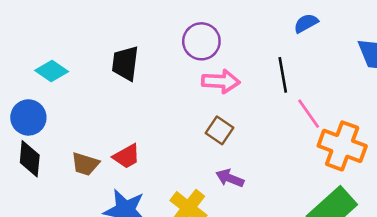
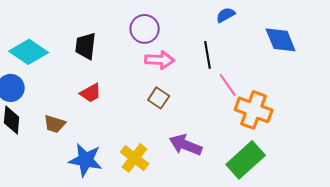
cyan diamond: (52, 71) -> (29, 52), size x1.5
red trapezoid: (127, 156) -> (91, 93), moved
purple arrow: (230, 178) -> (186, 145), moved, size x1.5

